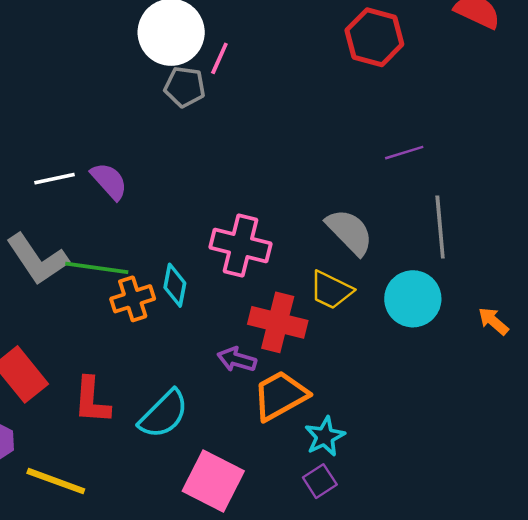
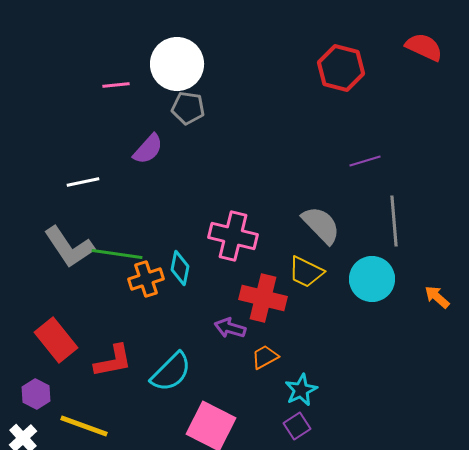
pink line: (219, 58) -> (116, 85), moved, turned 60
purple semicircle: (109, 181) -> (148, 149), moved, turned 84
orange trapezoid: (280, 396) -> (265, 357), size x0.6
red L-shape: (92, 400) -> (113, 361), turned -105

